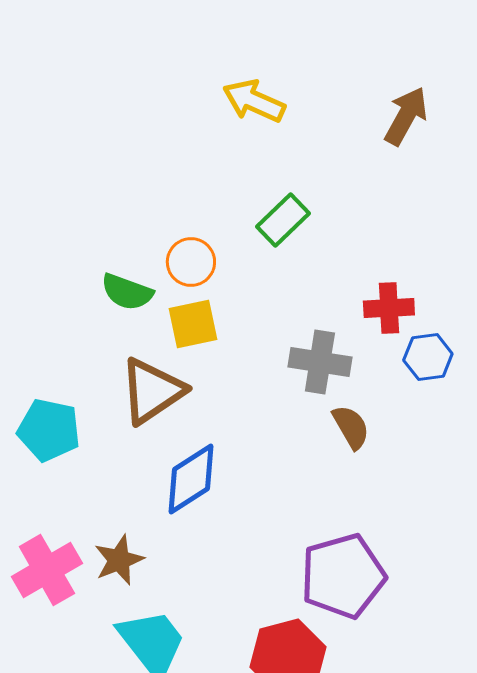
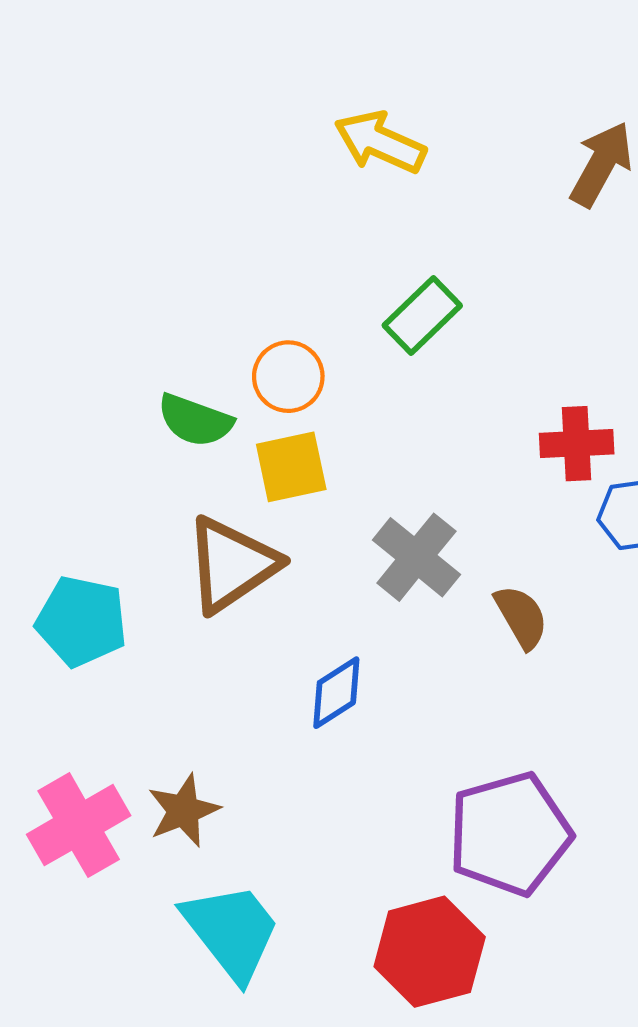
gray cross: (320, 362) -> (416, 557), moved, turned 30
blue diamond: (191, 479) -> (336, 693), moved, size x0.7

